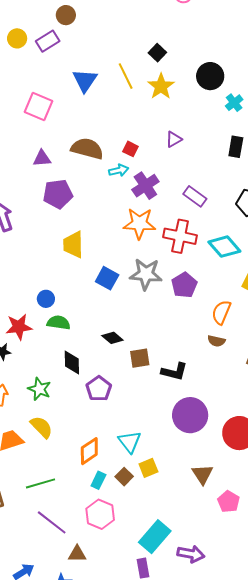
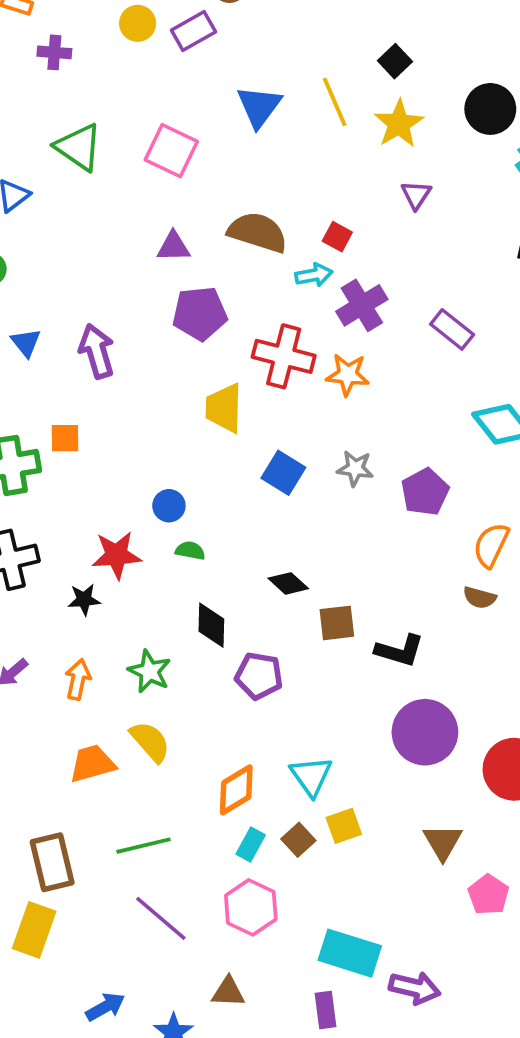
purple triangle: (174, 139) -> (416, 195), moved, turned -30
orange star: (139, 223) -> (348, 375), size x0.7
red cross: (180, 236) -> (284, 356), moved
gray star: (146, 274) -> (355, 468), size x0.6
green semicircle: (59, 323) -> (190, 551), size x0.7
purple pentagon: (99, 389) -> (259, 676), turned -30
cyan rectangle: (155, 537) -> (350, 953), turned 64
brown triangle: (77, 554) -> (228, 992), moved

